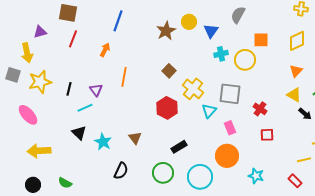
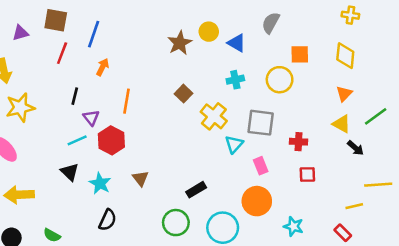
blue line: (118, 21) -> (94, 34), moved
blue triangle: (211, 31) -> (237, 43), turned -35
purple triangle: (40, 32) -> (20, 33), moved
yellow diamond: (297, 41) -> (345, 56), turned -60
cyan cross: (221, 54) -> (235, 80), moved
black line: (69, 89) -> (75, 96), moved
red hexagon: (167, 108) -> (111, 140), moved
red cross: (260, 109) -> (299, 142), turned -32
black semicircle: (121, 171) -> (108, 220), moved

